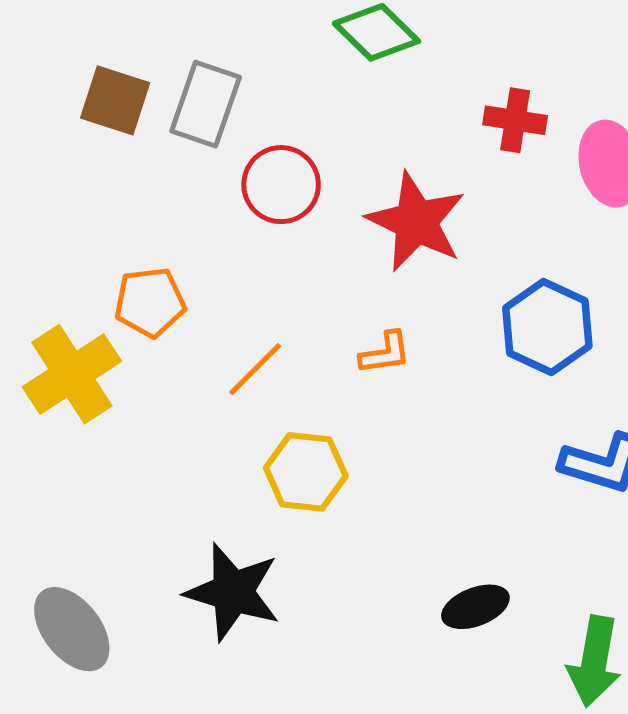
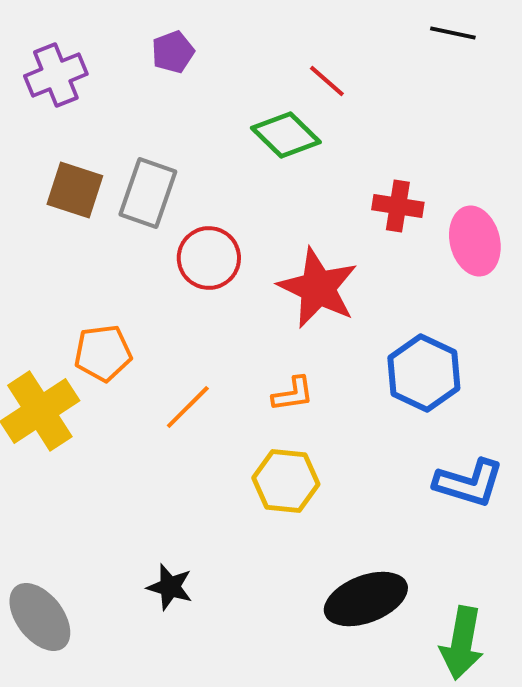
yellow hexagon: (306, 472) -> (286, 481), moved
black star: (233, 592) -> (170, 587), size x0.6
black ellipse: (475, 607) -> (366, 599), size x1.5

